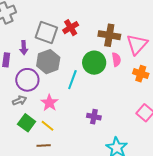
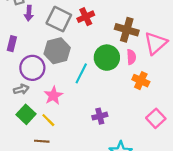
purple arrow: (24, 48) -> (29, 13), moved
orange cross: (141, 74) -> (141, 81), moved
purple cross: (94, 117) -> (100, 116), turned -32

